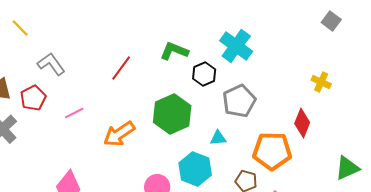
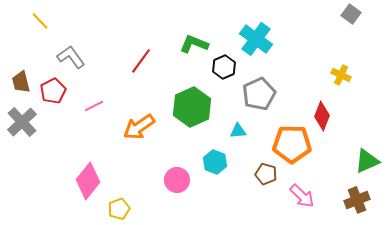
cyan hexagon: (195, 169) -> (215, 162), size x0.7

